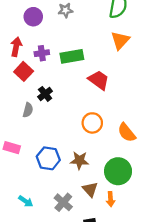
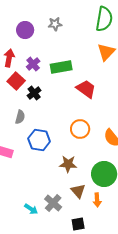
purple cross: (42, 53) -> (33, 64), turned -32
black cross: (45, 94) -> (34, 93), moved
blue hexagon: (48, 158) -> (39, 140), moved
cyan arrow: (26, 201) -> (31, 209), moved

